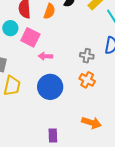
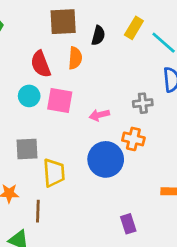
pink arrow: (45, 56) -> (99, 115), moved
orange cross: (87, 80) -> (133, 139), moved

